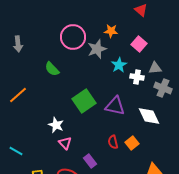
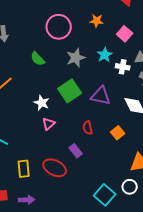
gray star: (97, 49) -> (76, 58), moved
white star: (56, 125) -> (42, 103), moved
red semicircle: (113, 142) -> (88, 128), moved
pink triangle: (65, 143) -> (49, 124), moved, turned 32

